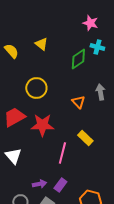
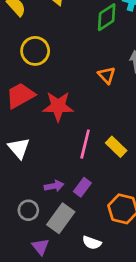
yellow circle: (36, 88) -> (35, 51), moved
yellow rectangle: (85, 138) -> (116, 147), moved

